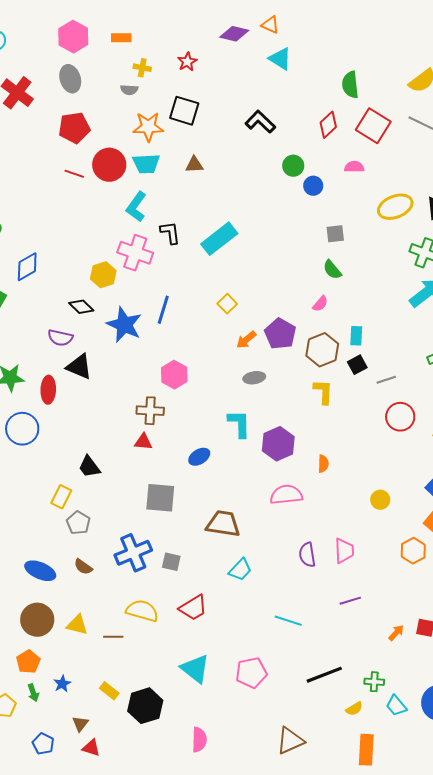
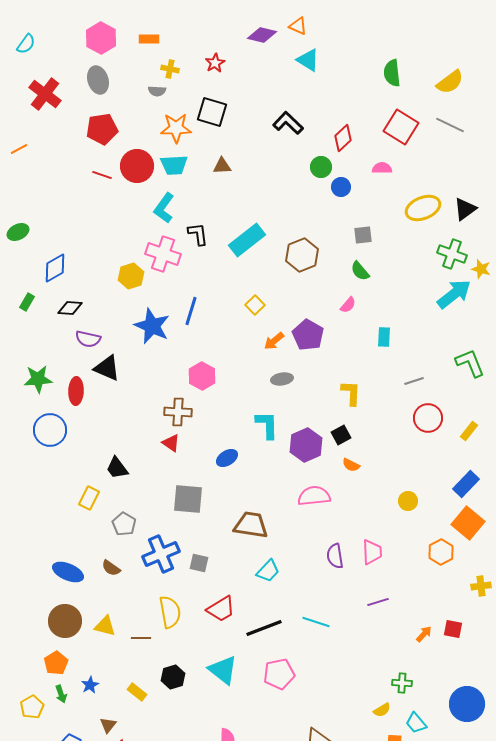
green semicircle: (350, 85) -> (392, 73), moved
red diamond: (328, 125) -> (343, 138), moved
black diamond: (81, 307) -> (70, 308), moved, turned -40
brown hexagon: (322, 350) -> (302, 255), moved
black square: (357, 365) -> (341, 435), moved
red triangle: (143, 442) -> (171, 443), turned 30
orange semicircle: (323, 464) -> (351, 465), turned 114
gray pentagon: (78, 523) -> (124, 524), moved
yellow semicircle: (142, 611) -> (170, 612), turned 64
black line: (324, 675) -> (264, 628), moved
black hexagon: (145, 706) -> (173, 677), moved, size x0.7
cyan trapezoid: (396, 706) -> (416, 723), moved

